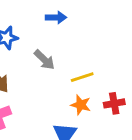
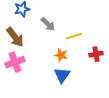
orange star: (81, 105) -> (61, 55), moved

